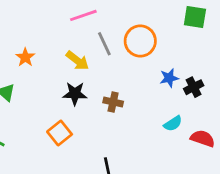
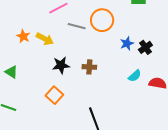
gray line: (104, 44) -> (77, 26), turned -42
orange star: (25, 57) -> (23, 36), moved
yellow arrow: (78, 61) -> (45, 39), moved

